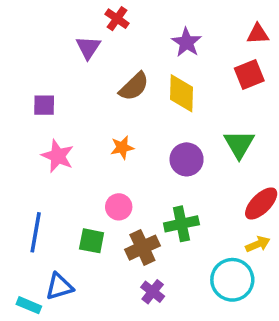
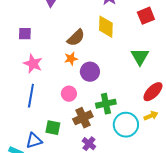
brown semicircle: (134, 86) -> (76, 38), moved
purple circle: (187, 159) -> (90, 72), moved
blue line: (36, 232) -> (31, 96), moved
green square: (92, 241) -> (53, 128), moved
cyan circle: (232, 280) -> (126, 125), moved

